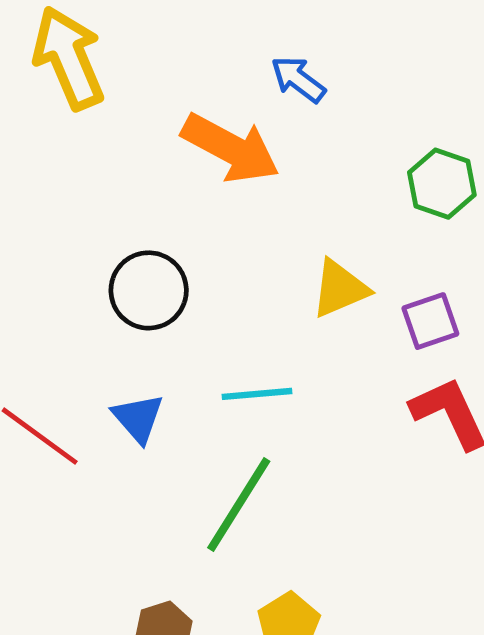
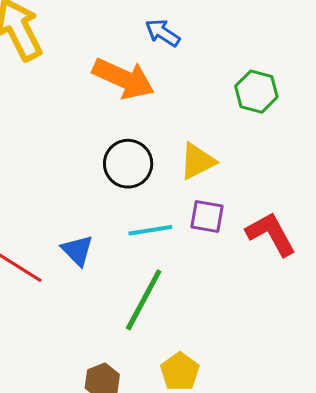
black circle: (149, 290) -> (128, 164), moved
purple square: (430, 321) -> (207, 216), moved, turned 33

